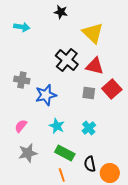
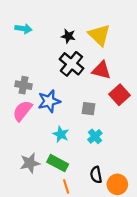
black star: (61, 12) -> (68, 36), moved
gray square: (89, 93) -> (89, 109), moved
pink semicircle: (21, 126) -> (22, 111), moved, size x1.5
green rectangle: (65, 153) -> (58, 163), moved

